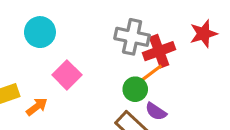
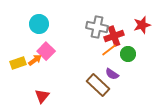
pink square: (67, 75) -> (46, 51), moved
green circle: (135, 89) -> (128, 54), moved
orange arrow: (37, 107) -> (35, 60), moved

